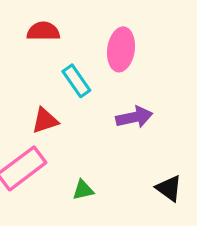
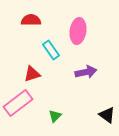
green triangle: (83, 190) -> (55, 116), turned -32

